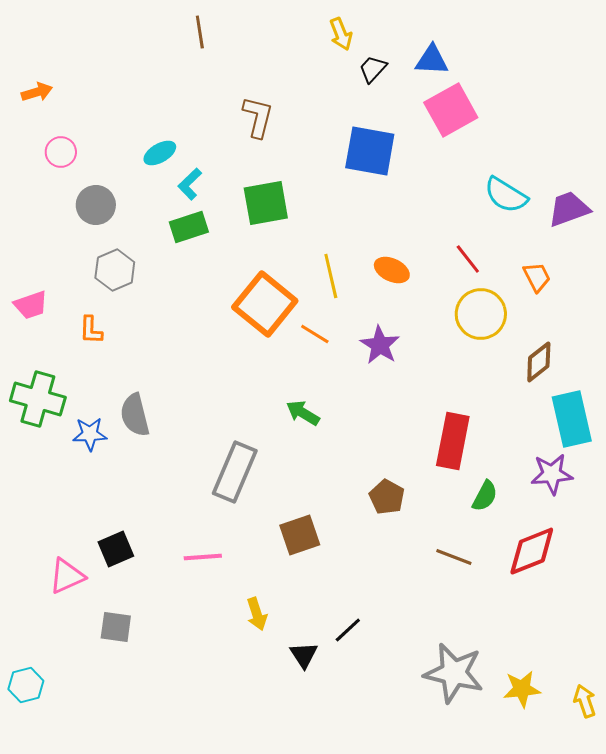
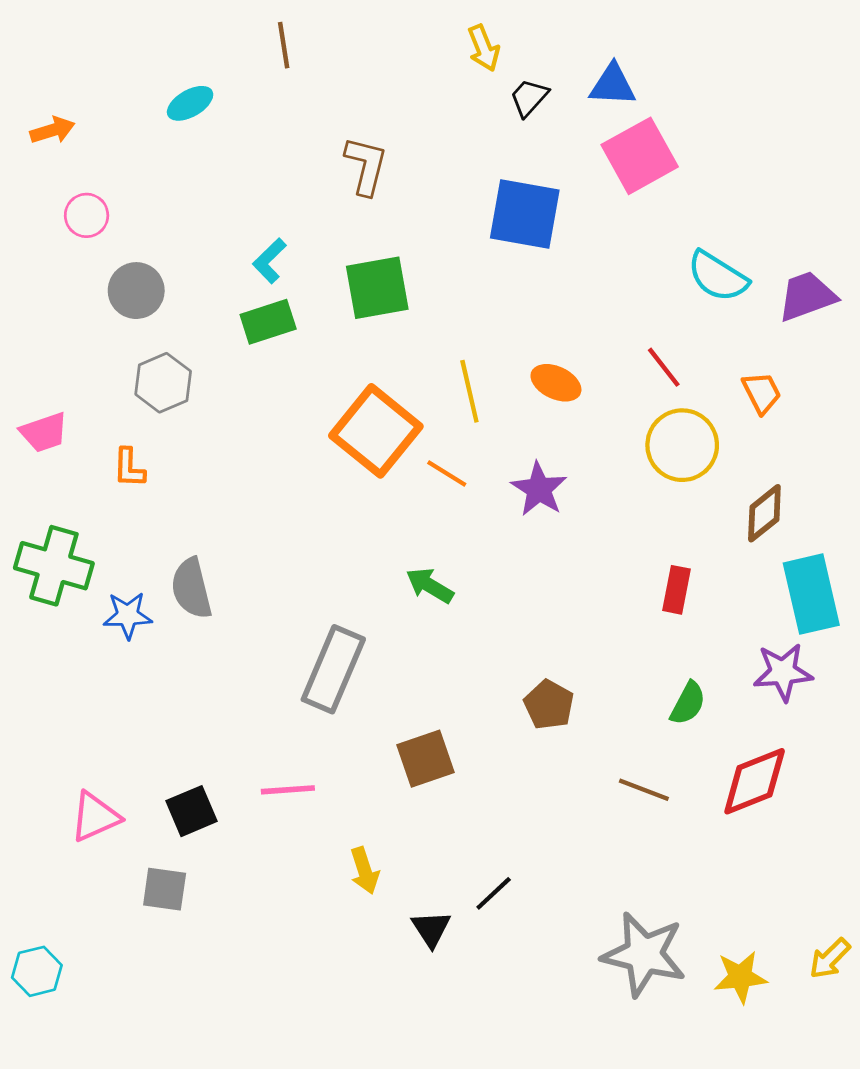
cyan ellipse: (160, 153) -> (190, 103), moved
red rectangle: (453, 441) -> (677, 590), moved, size x0.6
black square: (116, 549) -> (191, 811), moved
yellow arrow: (585, 701) -> (830, 959), moved, turned -116

